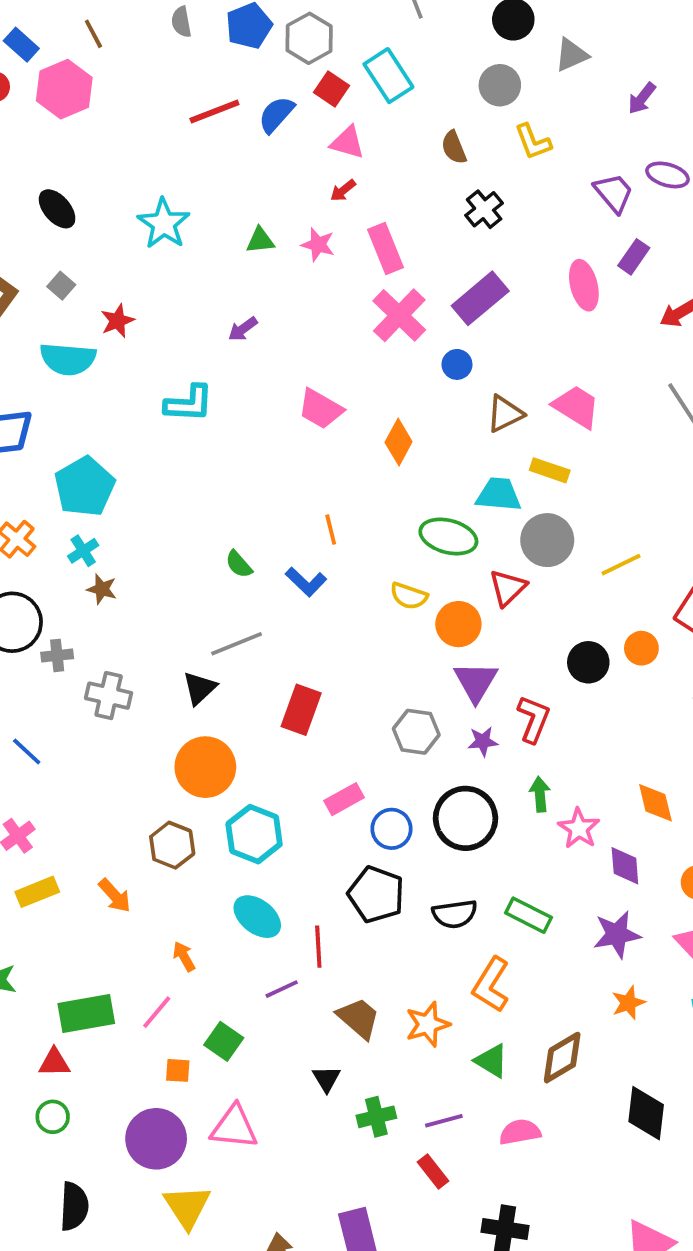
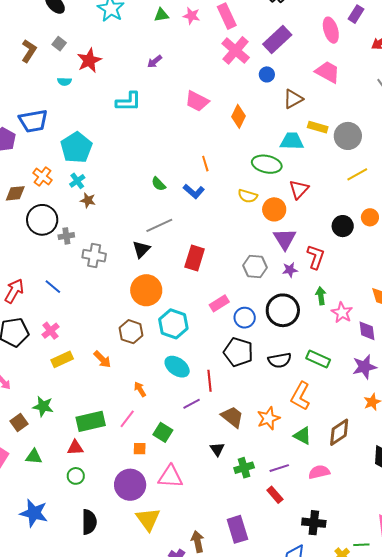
red star: (117, 321) -> (89, 60), size x1.4
cyan semicircle: (68, 359) -> (64, 82), size x0.5
pink trapezoid: (576, 407) -> (328, 72), moved
gray circle: (547, 540) -> (348, 136), moved

